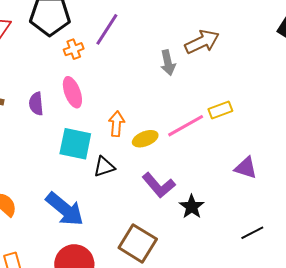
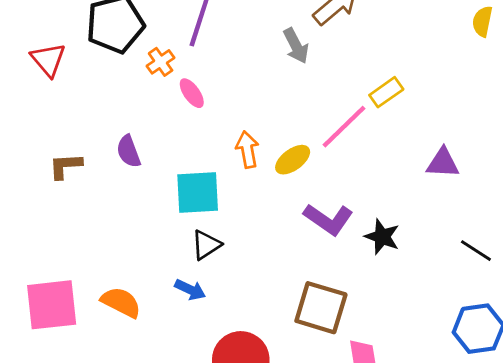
pink ellipse: (72, 92) -> (192, 93), moved, size x0.7
black triangle: (104, 167) -> (206, 245), moved
blue arrow: (65, 209) -> (190, 290), moved, size x0.5
black line: (252, 233) -> (476, 251), turned 75

